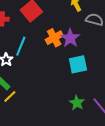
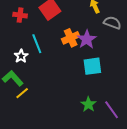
cyan line: (21, 46) -> (37, 44), turned -48

